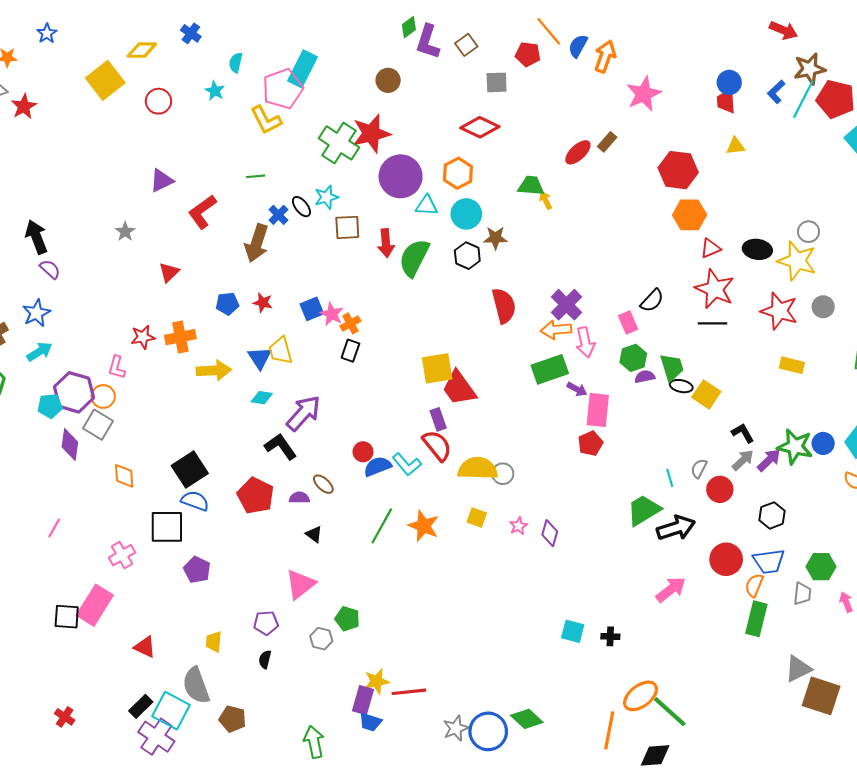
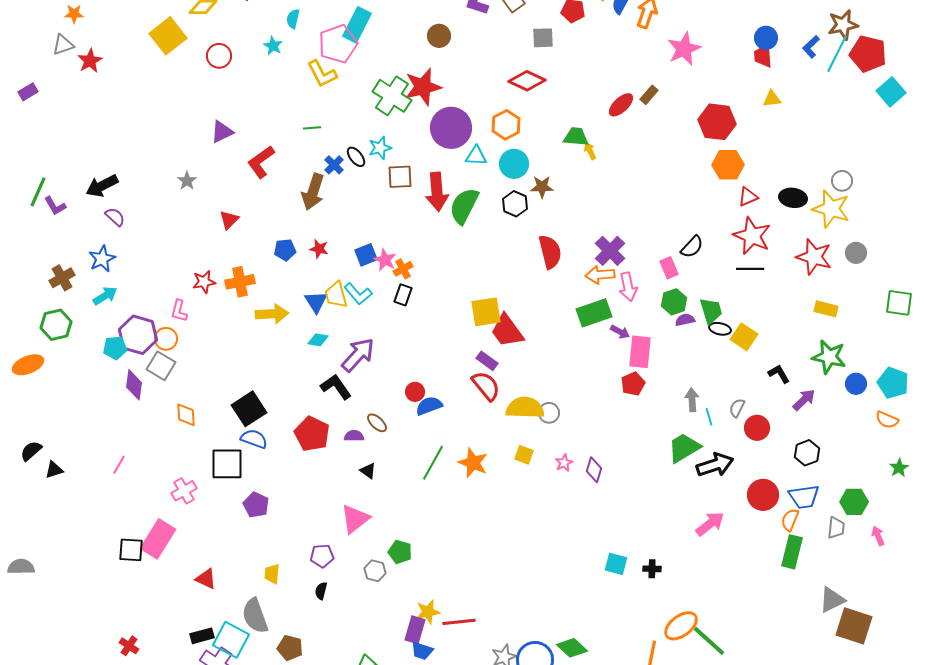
black arrow: (36, 237) -> (102, 186), turned -96
red arrow: (386, 243) -> (437, 192), size x1.4
purple rectangle: (438, 419) -> (487, 361), turned -35
green star: (795, 447) -> (829, 357), moved
gray arrow: (743, 460) -> (692, 400), moved, turned -50
cyan L-shape: (407, 464) -> (358, 294), moved
black rectangle: (141, 706) -> (202, 636), turned 30

